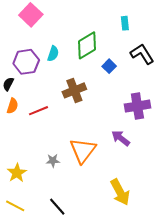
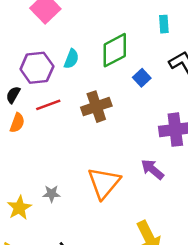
red line: (38, 111) -> (48, 105), moved
gray star: (53, 161) -> (52, 194), moved

